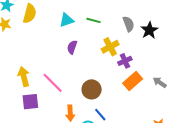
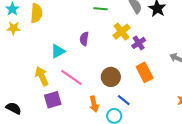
cyan triangle: (67, 20) -> (58, 51), moved
orange rectangle: (133, 81) -> (145, 72), moved, turned -66

